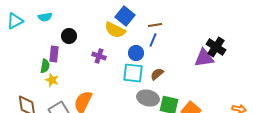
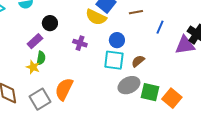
blue line: (153, 40) -> (160, 27), moved
purple rectangle: (54, 54) -> (35, 41), turned 42
green semicircle: (45, 66) -> (41, 58), moved
gray ellipse: (148, 98) -> (129, 85), turned -40

